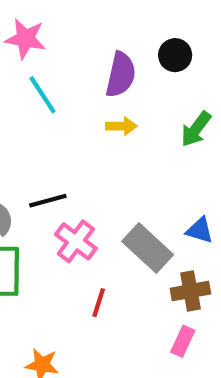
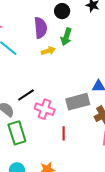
green arrow: (196, 129) -> (66, 37), moved
gray rectangle: (148, 248) -> (78, 102), turned -40

